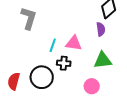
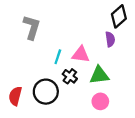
green triangle: (103, 60) -> (99, 75), moved
black cross: (64, 63) -> (70, 76), turned 32

